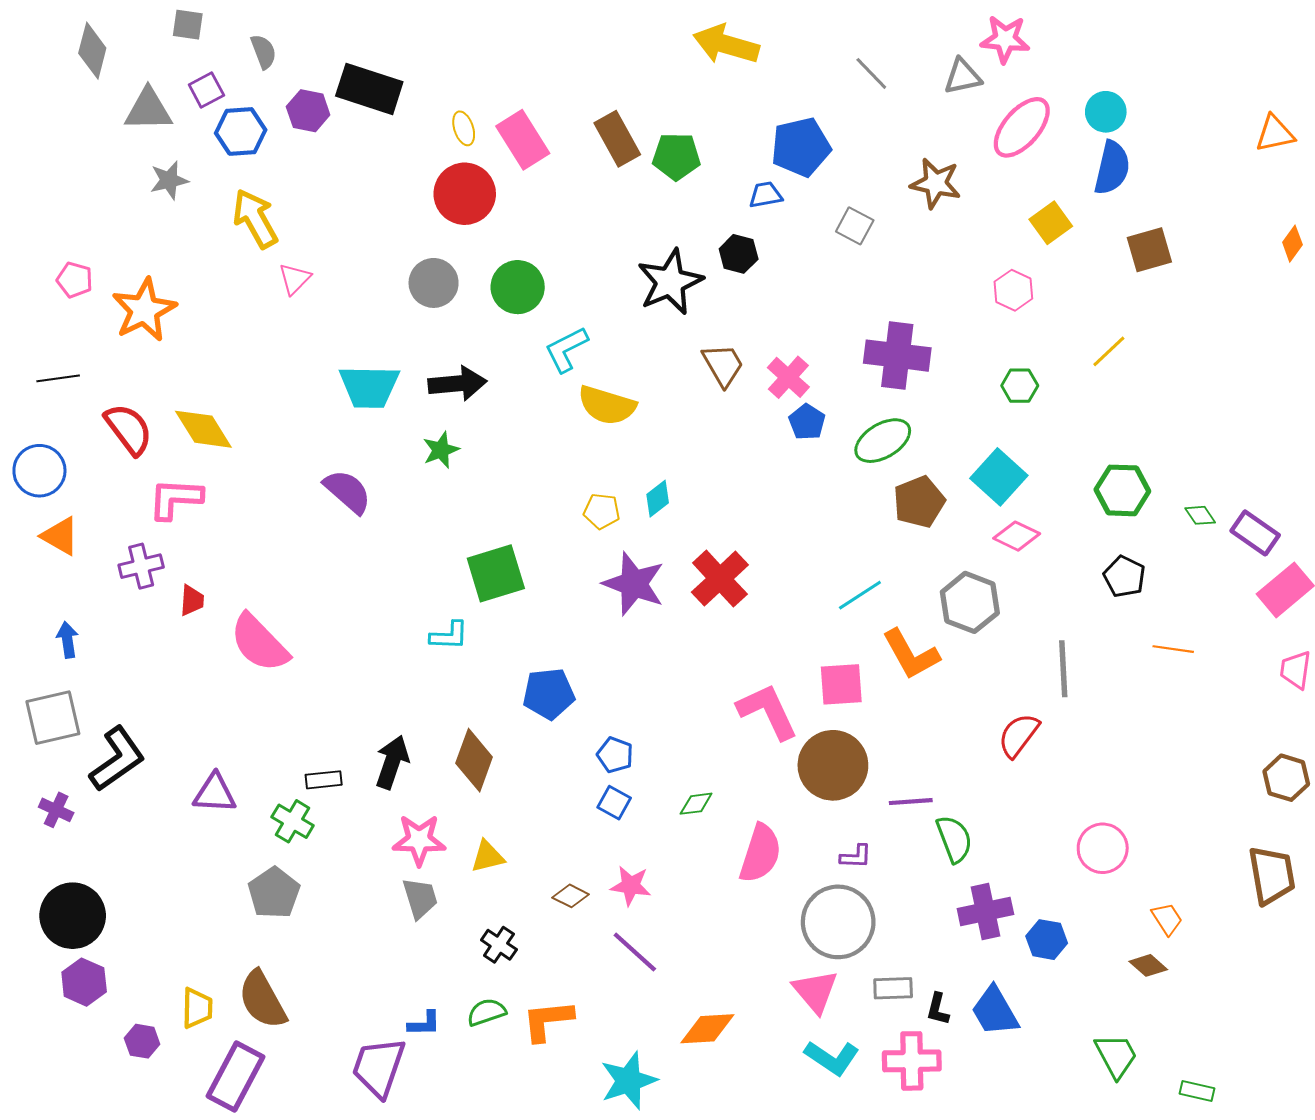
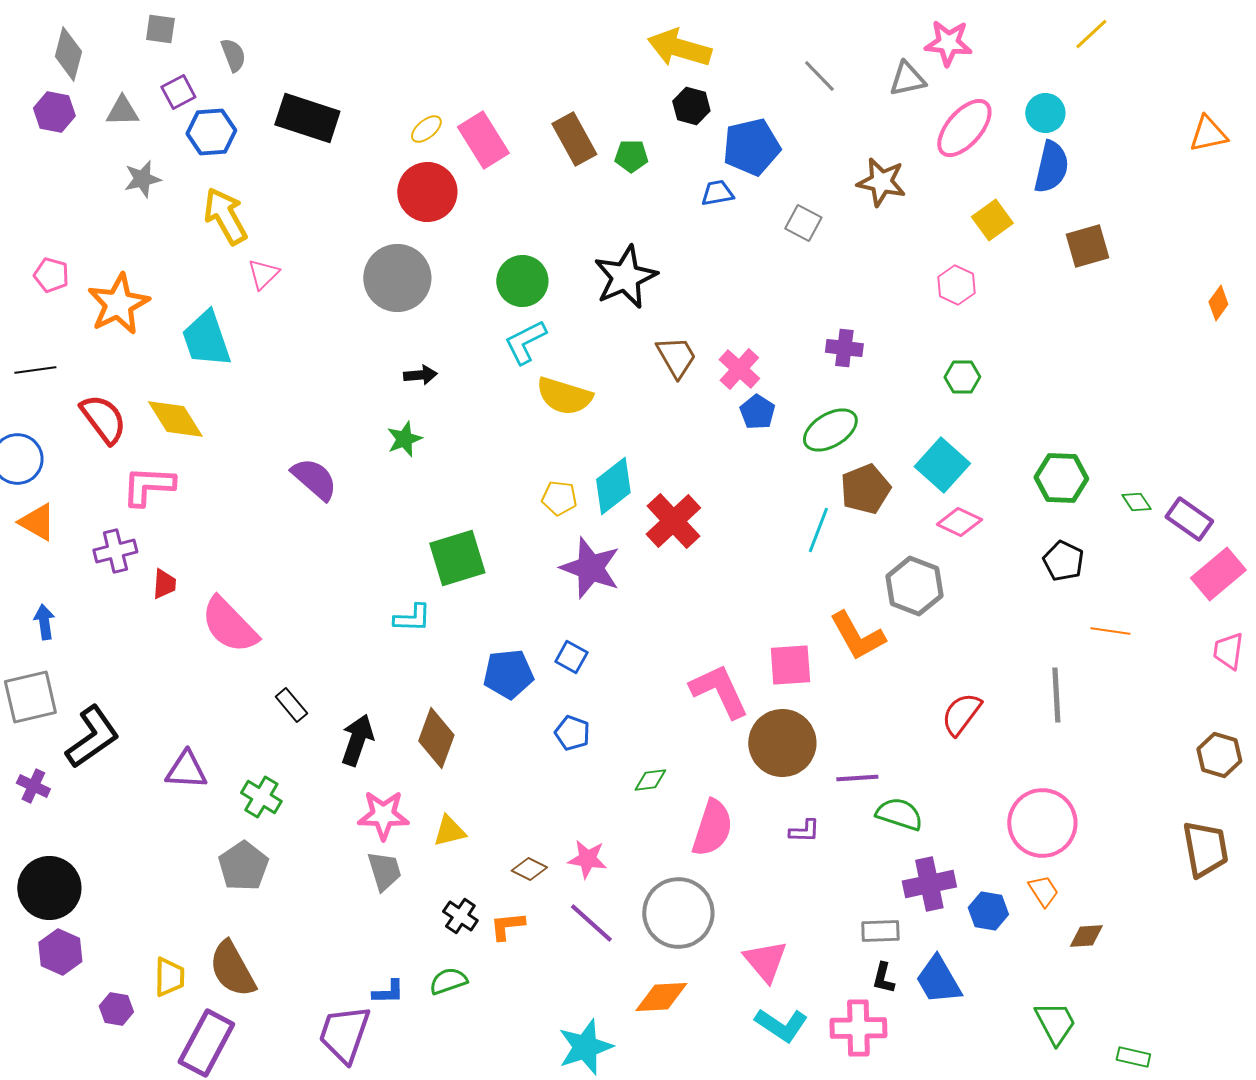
black rectangle: (369, 89) -> (307, 118), moved
gray triangle: (148, 110) -> (122, 111), size x0.7
purple hexagon: (308, 111) -> (54, 112), moved
yellow ellipse: (464, 128) -> (426, 129), turned 68
green pentagon: (676, 156) -> (631, 156), size x0.7
orange diamond: (1292, 244) -> (1218, 303), moved
black hexagon: (739, 254) -> (691, 106), moved
gray circle: (434, 283) -> (397, 278), size x1.4
green circle: (518, 287) -> (522, 281), moved
yellow line: (1109, 351) -> (1091, 34), moved
purple cross: (897, 356) -> (844, 348), size x0.6
black arrow: (457, 384) -> (420, 375), size x0.6
cyan trapezoid: (369, 387) -> (206, 339), moved, turned 70
cyan diamond: (658, 499) -> (613, 486), size x1.6
red cross: (720, 579) -> (673, 521), moved
cyan line: (860, 595) -> (818, 530), moved, turned -36
gray line: (1063, 669) -> (1056, 695), moved
black rectangle: (324, 780) -> (291, 705), moved, turned 56
blue square: (614, 803) -> (571, 657), moved
green semicircle: (954, 839) -> (899, 814), turned -51
pink circle: (1103, 848) -> (1042, 823), size x1.4
orange trapezoid: (1167, 919) -> (1043, 891), moved
gray circle: (838, 922) -> (678, 913), moved
brown diamond: (1148, 965) -> (1086, 936), turned -45
gray rectangle: (893, 988) -> (880, 931), moved
orange L-shape: (548, 1020) -> (507, 926), moved, size x0.7

